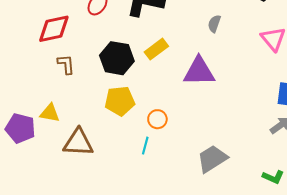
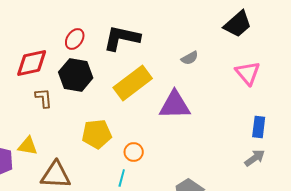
gray semicircle: (214, 24) -> (190, 58), turned -138
yellow rectangle: (156, 49) -> (133, 83), size x1.6
black hexagon: (117, 58) -> (76, 75), moved

